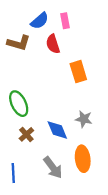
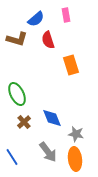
pink rectangle: (65, 21) -> (66, 15), moved
gray star: (84, 119) -> (76, 134), moved
orange ellipse: (83, 159) -> (75, 159), moved
blue line: (13, 173) -> (12, 157), turned -30

